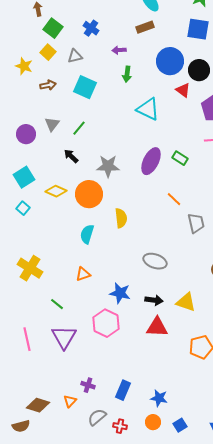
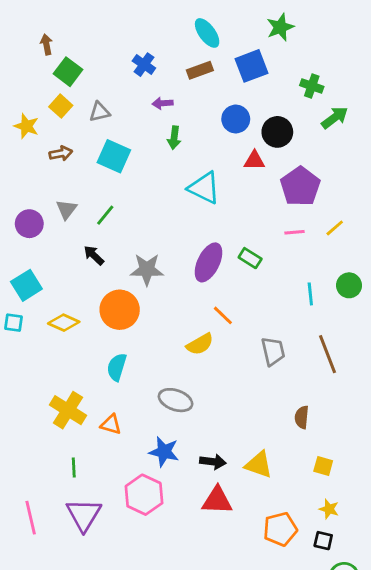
blue cross: (91, 28) -> (144, 65), moved
blue square: (198, 29) -> (252, 66), moved, turned -30
blue circle: (170, 61) -> (236, 119), size x0.7
red triangle: (183, 90) -> (254, 161), turned -35
yellow diamond: (56, 191) -> (64, 323), moved
orange line: (174, 199) -> (223, 315), moved
cyan square: (23, 208) -> (13, 323), moved, turned -32
yellow semicircle: (121, 218) -> (200, 344), moved, turned 66
gray ellipse: (155, 261) -> (176, 400), moved
yellow cross: (30, 268) -> (68, 410), moved
orange triangle: (83, 274) -> (111, 424), turned 35
green line: (57, 304) -> (74, 467), turned 48

